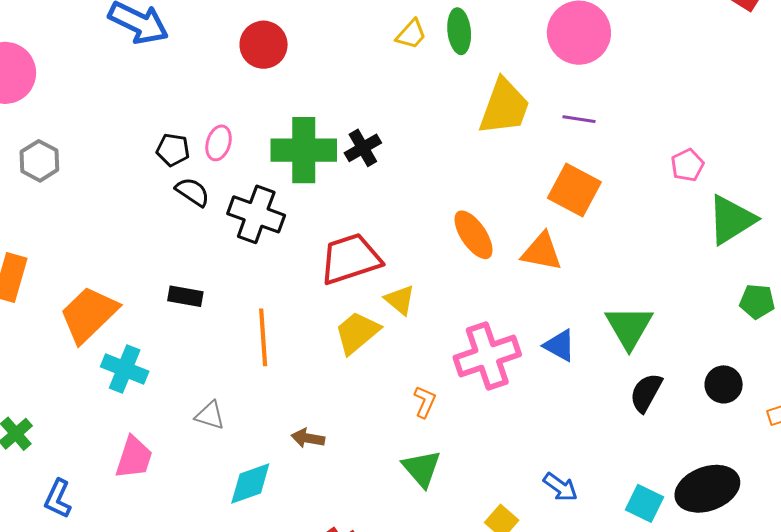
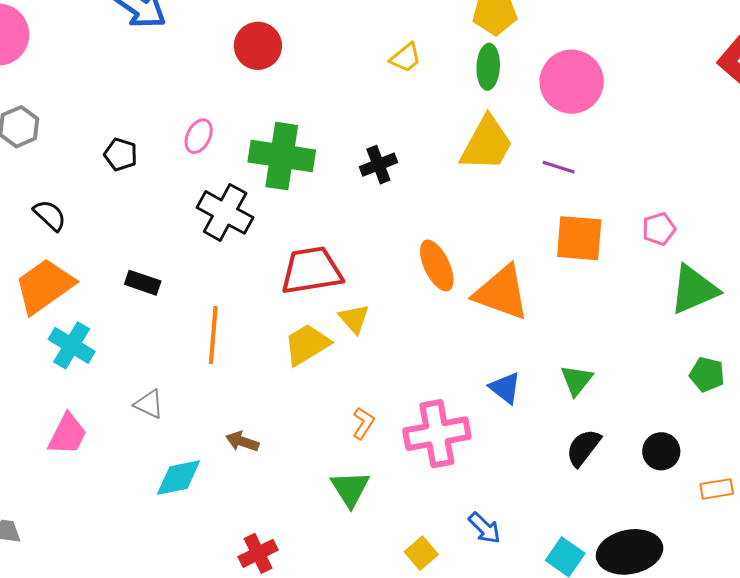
green ellipse: (459, 31) -> (488, 67), moved
black cross: (363, 148) -> (378, 165), moved
black pentagon: (173, 150) -> (121, 154), moved
orange square: (574, 190) -> (579, 238), moved, turned -32
black semicircle: (193, 192) -> (50, 215), moved
orange triangle: (542, 252) -> (502, 293), size x1.4
green triangle: (629, 327) -> (577, 380), size x0.7
pink cross: (487, 356) -> (437, 434), moved

